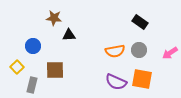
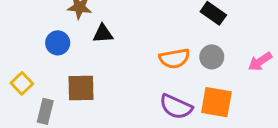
blue circle: (33, 46) -> (58, 43), moved

